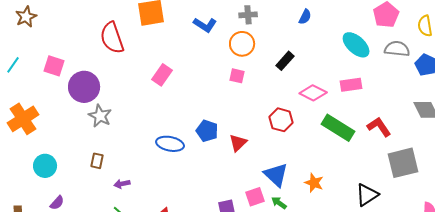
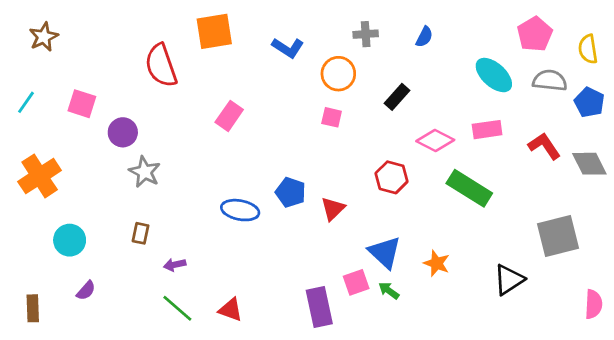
gray cross: (248, 15) -> (366, 34), moved
purple circle: (84, 87) -> (123, 132), size x0.7
red L-shape: (379, 127) -> (544, 146), moved

